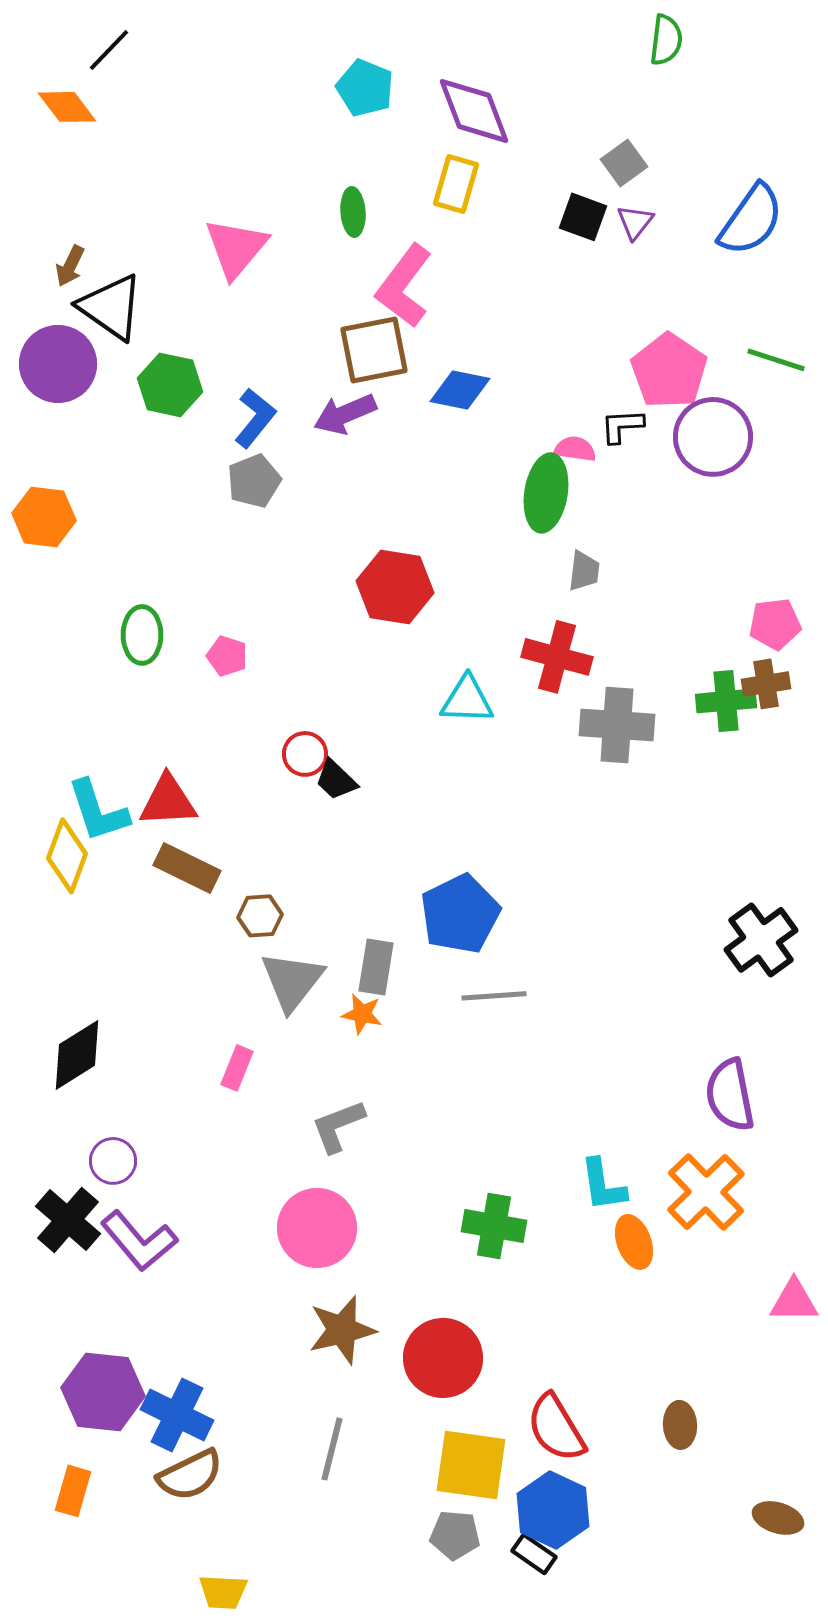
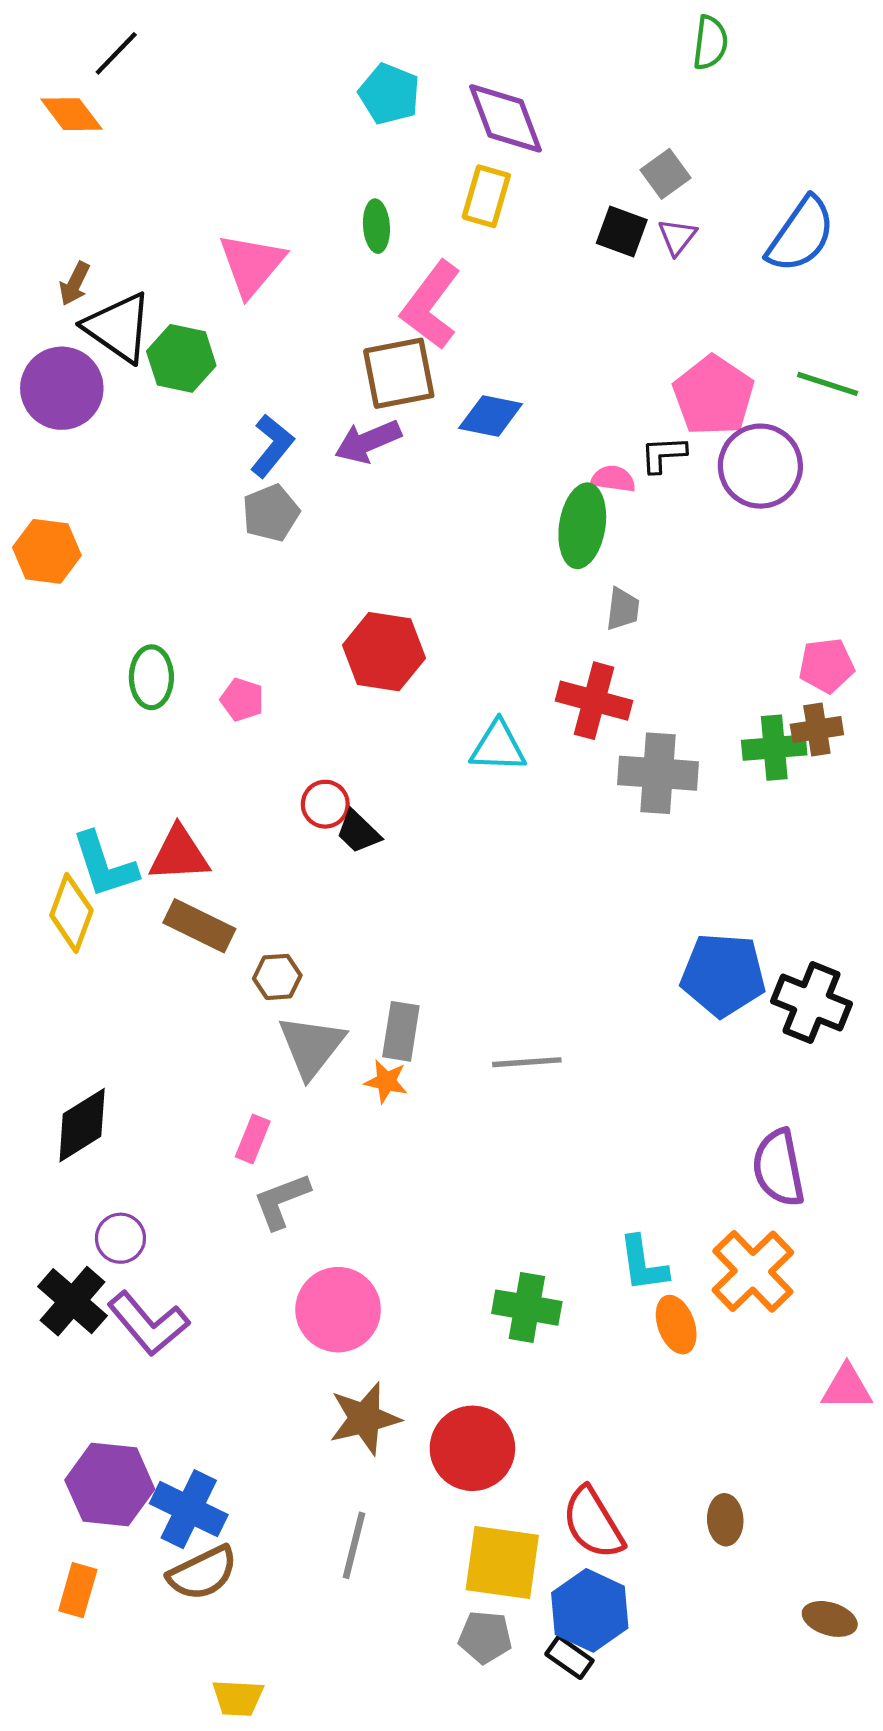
green hexagon: (170, 385) -> (181, 358), moved
red hexagon: (395, 587) -> (384, 652), moved
blue pentagon: (460, 914) -> (723, 975), moved, turned 30
black cross: (761, 940) -> (812, 1003), turned -32
gray L-shape: (338, 1126) -> (282, 1201), moved

